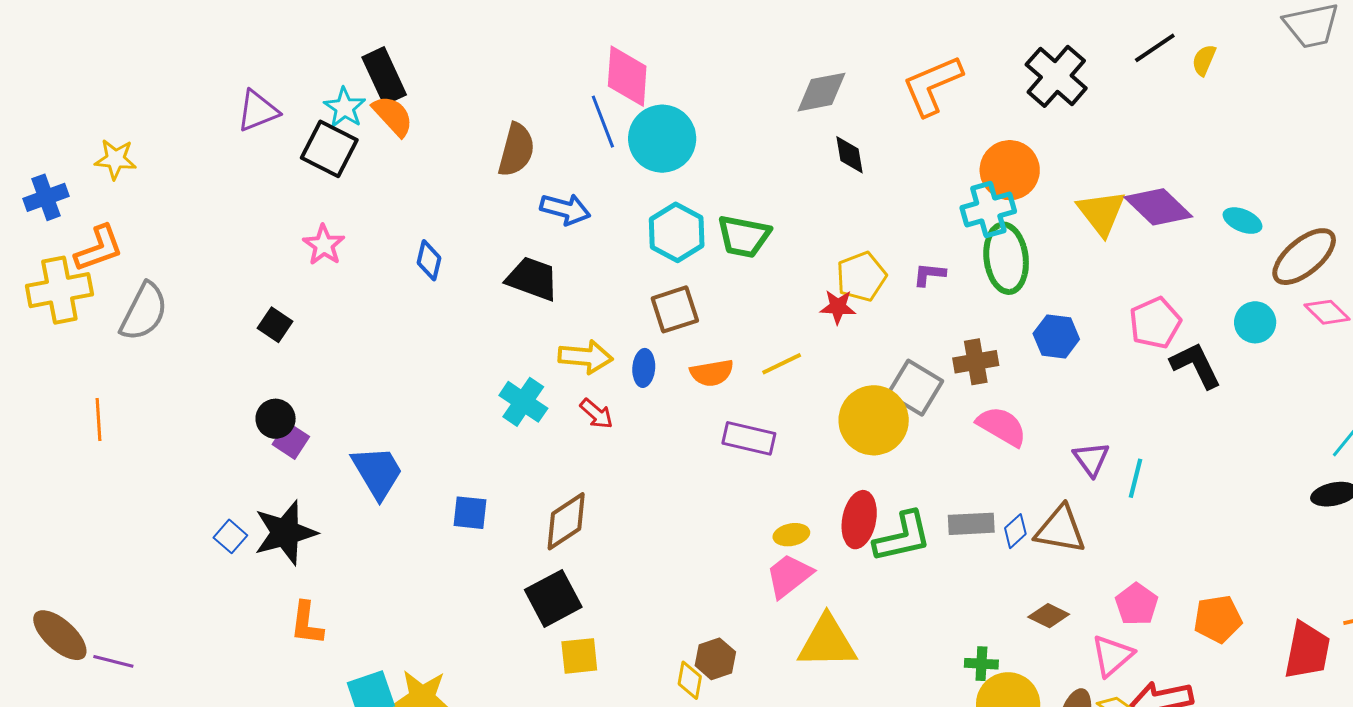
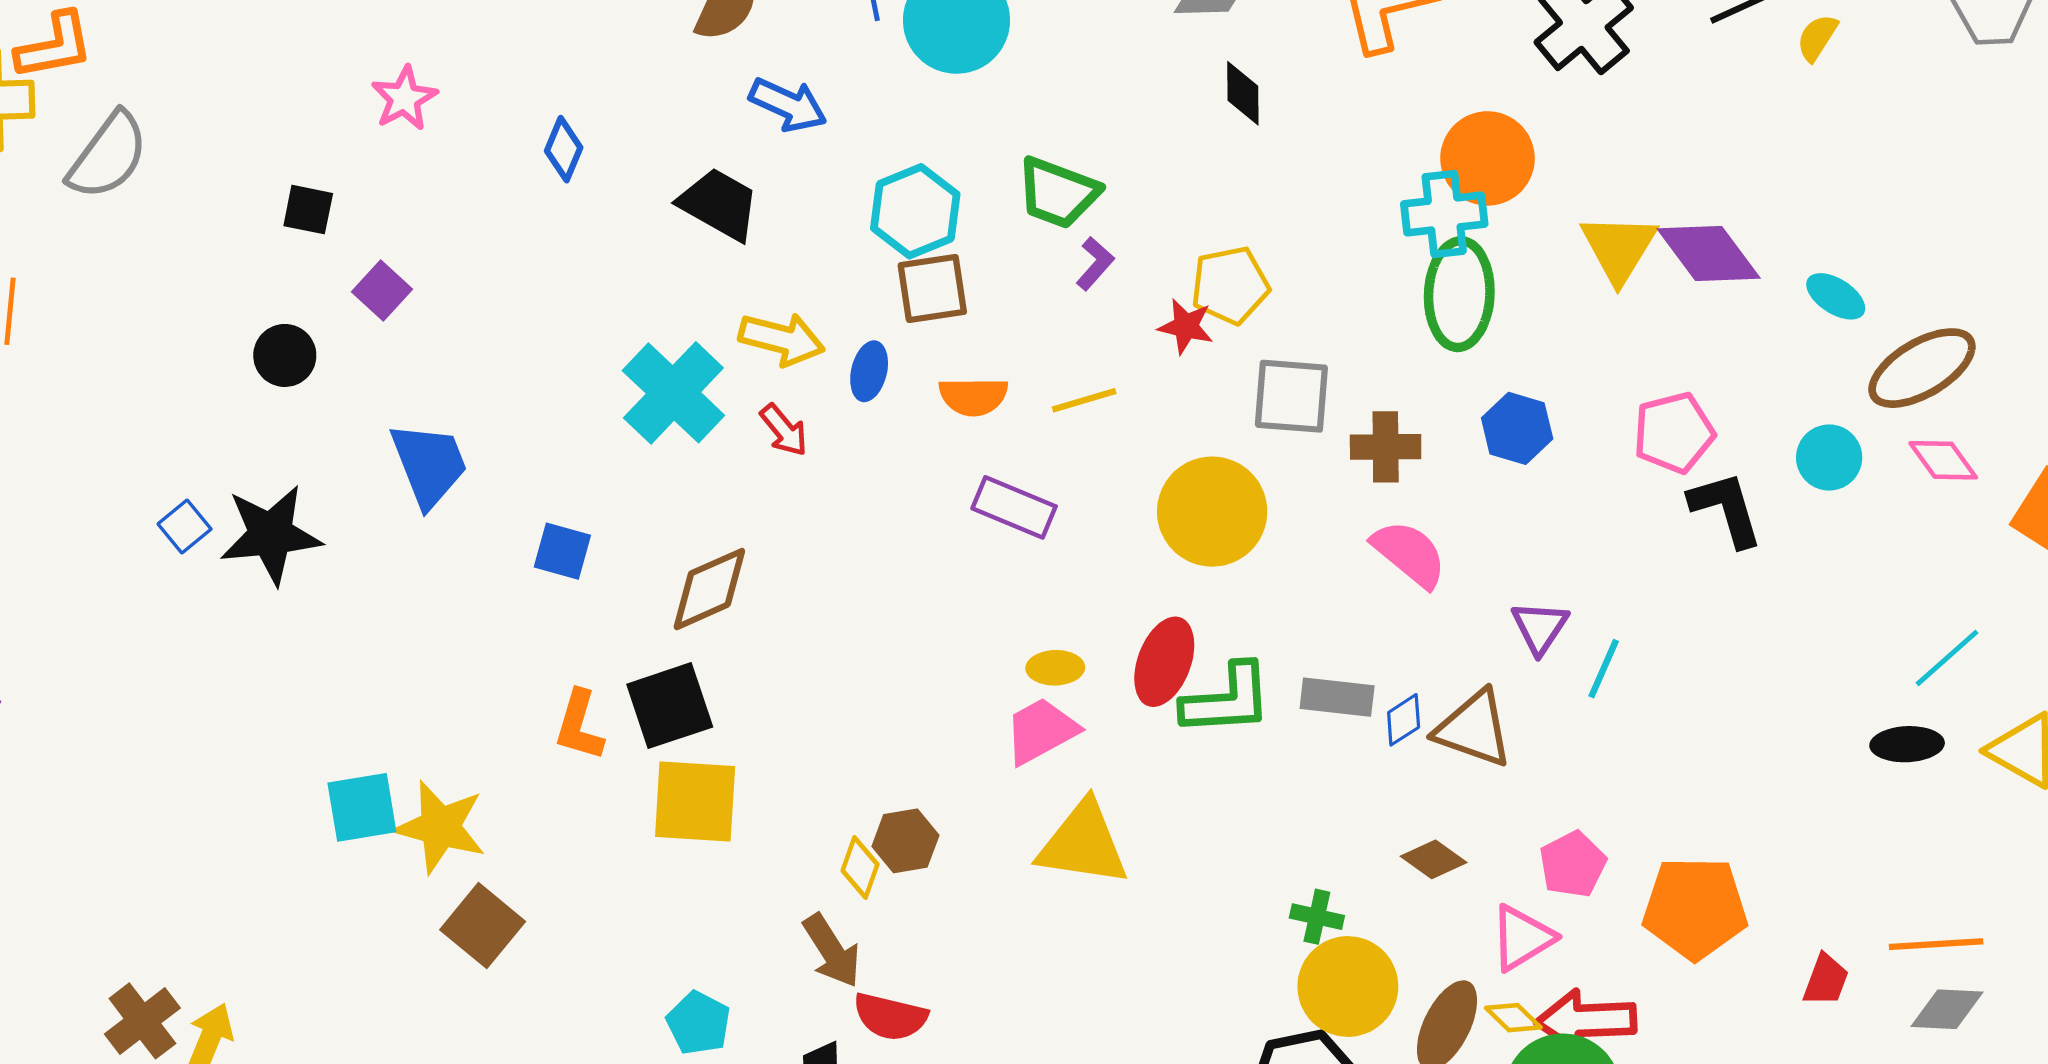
cyan hexagon: (677, 232) -> (915, 211), moved
purple L-shape: (929, 274) -> (1095, 264), moved, turned 116
black square: (275, 325) -> (308, 210), turned -32
gray square: (915, 388) -> (1291, 396), moved, turned -36
cyan cross: (523, 402) -> (673, 393), size x1.4
purple square: (291, 440) -> (382, 291), moved
orange pentagon: (1218, 619) -> (1695, 908), size x1.4
orange L-shape: (307, 623) -> (579, 725), moved
red trapezoid: (1307, 651) -> (1826, 980), size x0.6
yellow square: (579, 656) -> (695, 802), size x1.5

